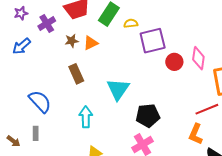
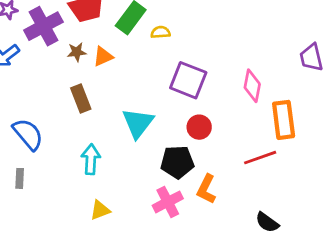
purple cross: (47, 23) -> (43, 26), size x1.5
purple square: (153, 41) -> (188, 80), moved, turned 32
red circle: (174, 62) -> (199, 127), moved
orange L-shape: (196, 134) -> (206, 189), moved

